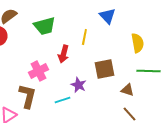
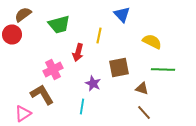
yellow semicircle: (137, 43) -> (152, 42), turned -54
brown L-shape: (27, 96) -> (42, 94), turned -45
cyan line: (62, 100) -> (82, 106), moved, turned -63

